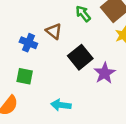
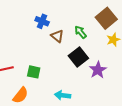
green arrow: (83, 14) -> (81, 32), moved
blue cross: (28, 43) -> (42, 21), moved

